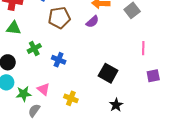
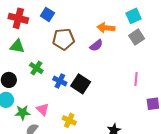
green cross: (34, 48) -> (36, 68), turned -32
pink line: (143, 48) -> (136, 79), moved
black square: (108, 73) -> (81, 84), moved

